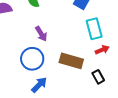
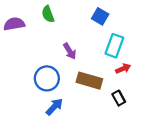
cyan rectangle: (94, 29) -> (114, 46), turned 35
purple arrow: (41, 34) -> (70, 51), moved

